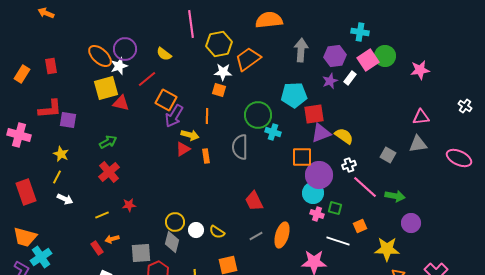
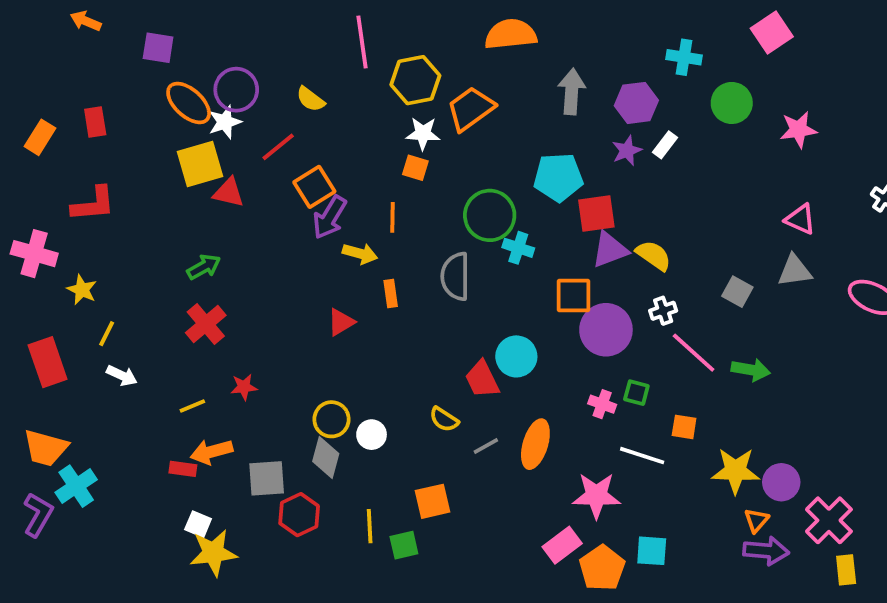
pink square: (368, 60) -> (772, 32), moved
orange square: (166, 100) -> (314, 187), turned 30
pink triangle: (421, 117) -> (800, 219), turned 30
purple square: (68, 120) -> (158, 48), moved
red triangle: (183, 149) -> (341, 322), moved
yellow star: (61, 154) -> (82, 290), moved
cyan circle: (313, 193) -> (516, 356), moved
purple circle: (411, 223) -> (781, 482), moved
orange square: (360, 226) -> (684, 427), turned 32
yellow semicircle: (217, 232) -> (444, 419), moved
orange arrow: (112, 239) -> (211, 452), size x1.5
red rectangle: (97, 248) -> (183, 469), turned -48

